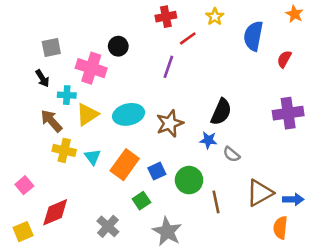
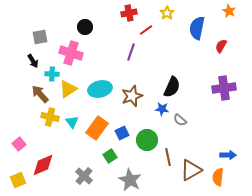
black circle: (118, 46) -> (85, 27), moved
brown triangle: (260, 193) -> (191, 170), moved

